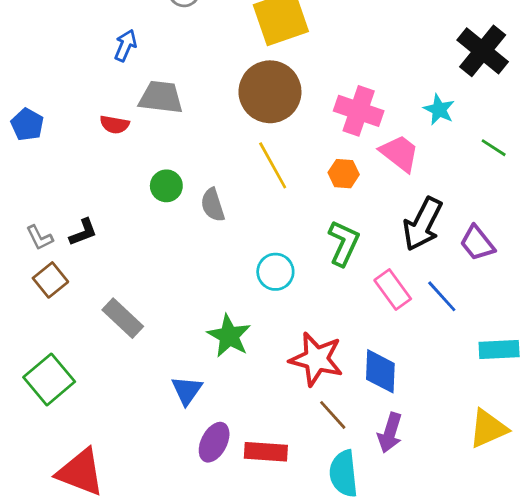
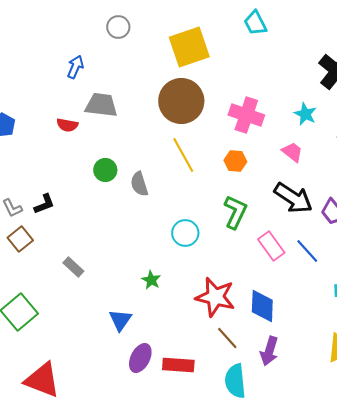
pink trapezoid: (400, 153) -> (292, 152), moved, size x0.7
black arrow: (423, 224) -> (293, 198), turned -84
gray rectangle: (123, 318) -> (73, 267), size x0.7
green star: (229, 336) -> (151, 280), size x0.6

